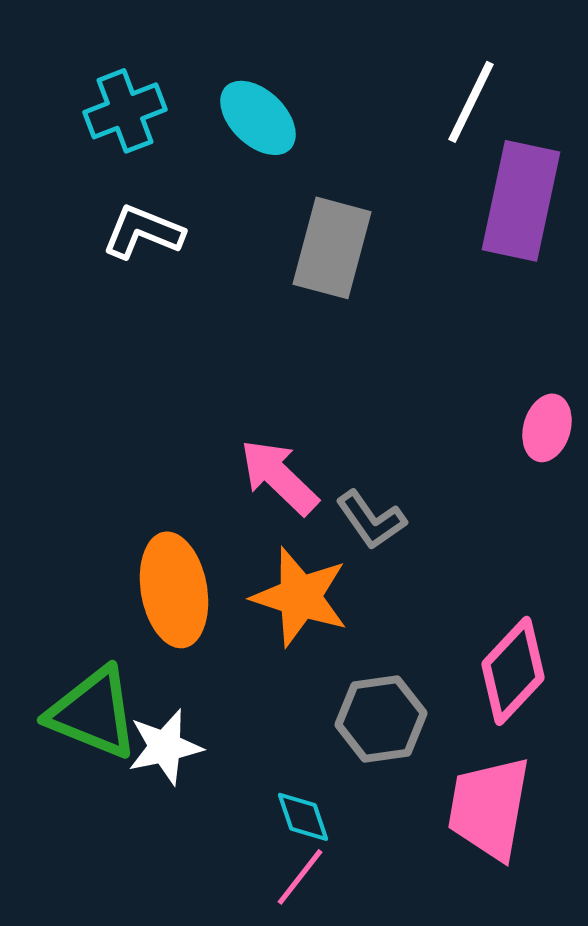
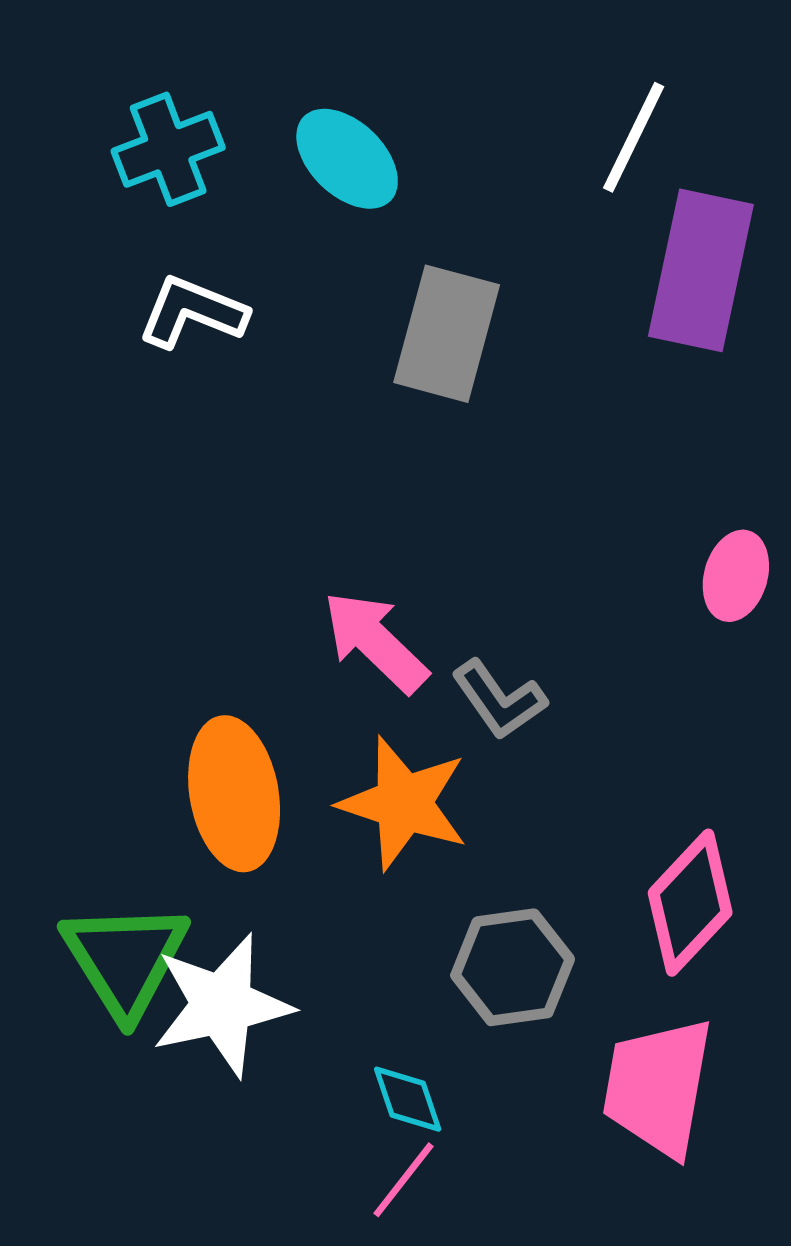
green triangle: (93, 713) -> (125, 959), turned 36
white star: (165, 747) -> (222, 1005), size x1.4

